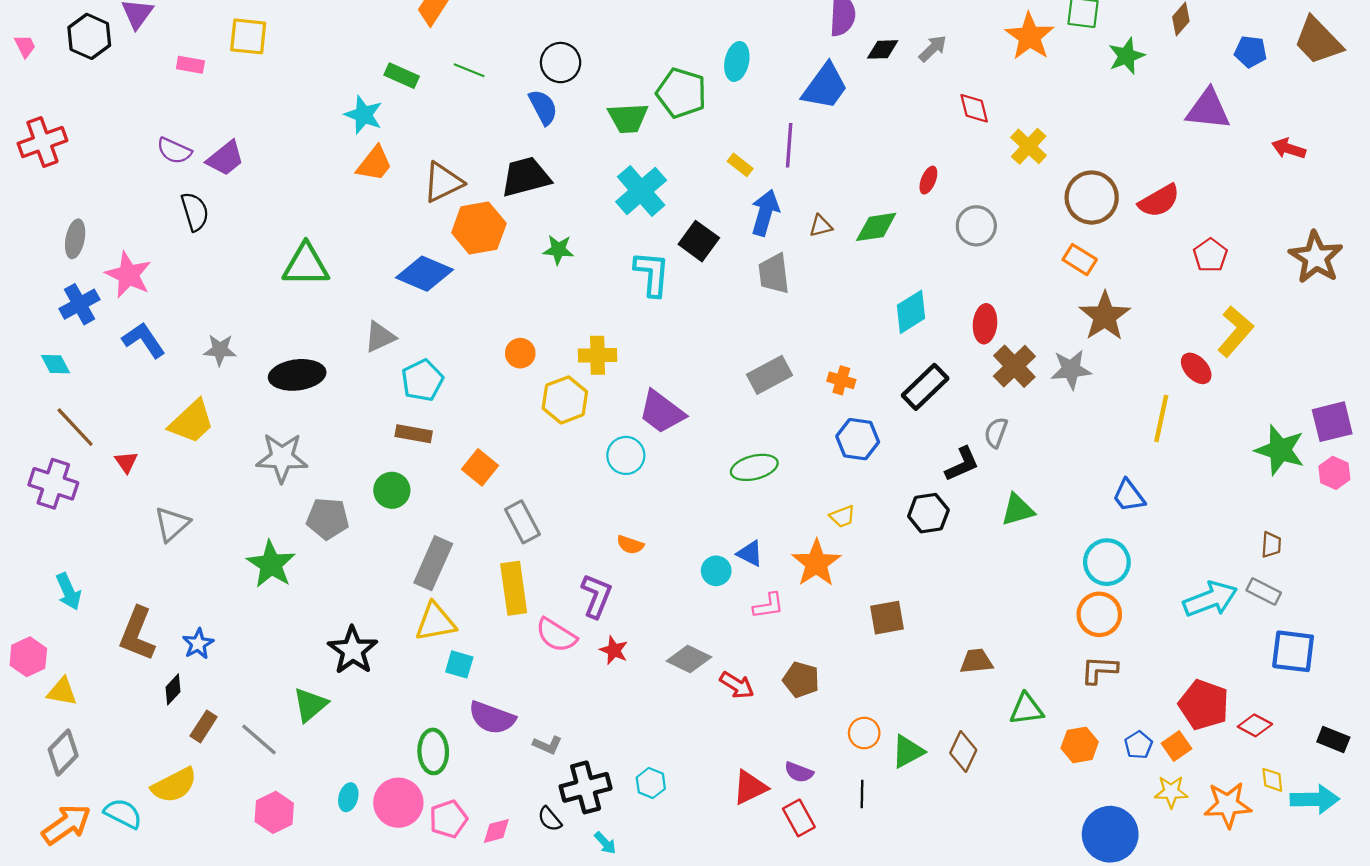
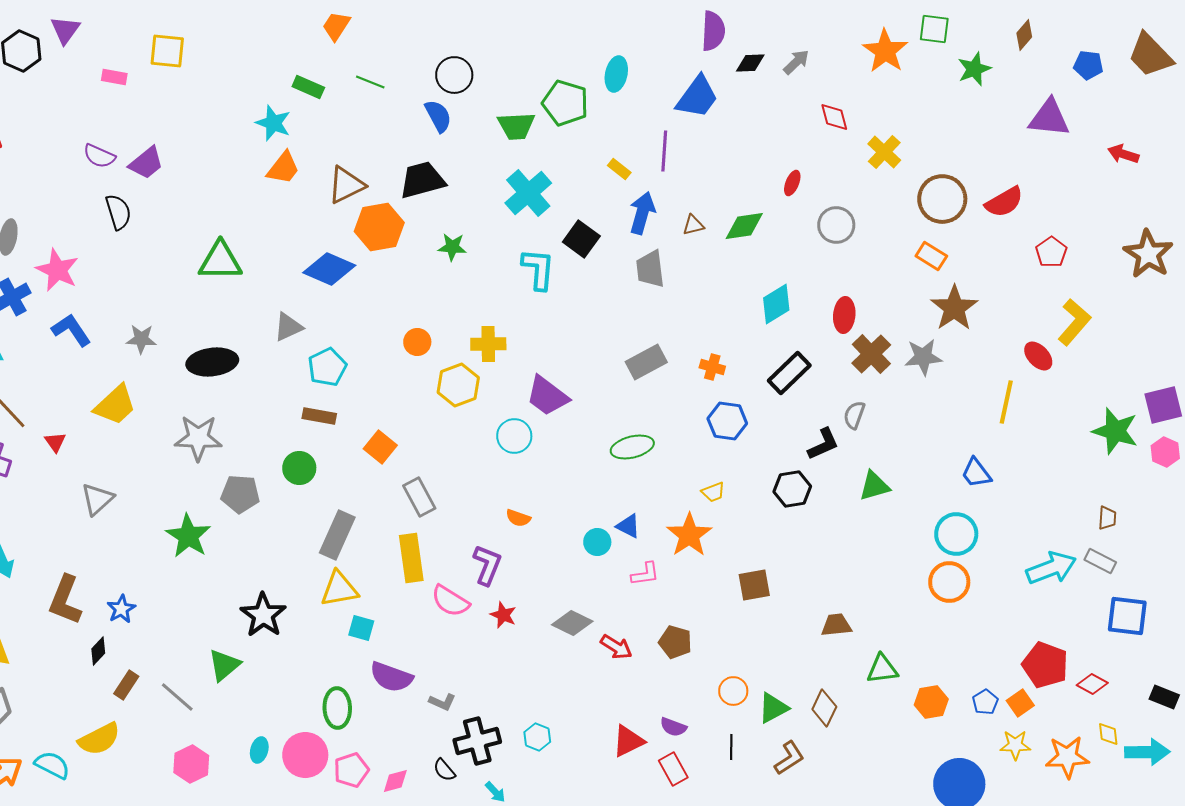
brown L-shape: (1099, 670) -> (789, 758), moved, turned 144

